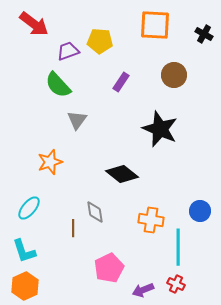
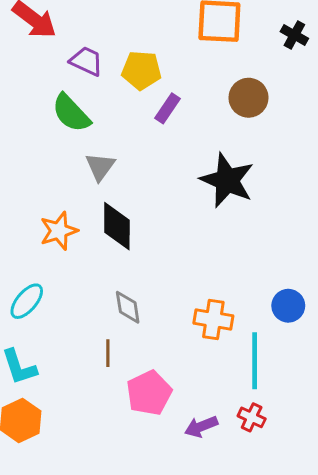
yellow pentagon: (100, 41) -> (141, 70), moved
purple trapezoid: (68, 51) -> (86, 61), turned 45
black diamond: (122, 174) -> (117, 226), moved, turned 52
brown line: (73, 228) -> (108, 353), moved

